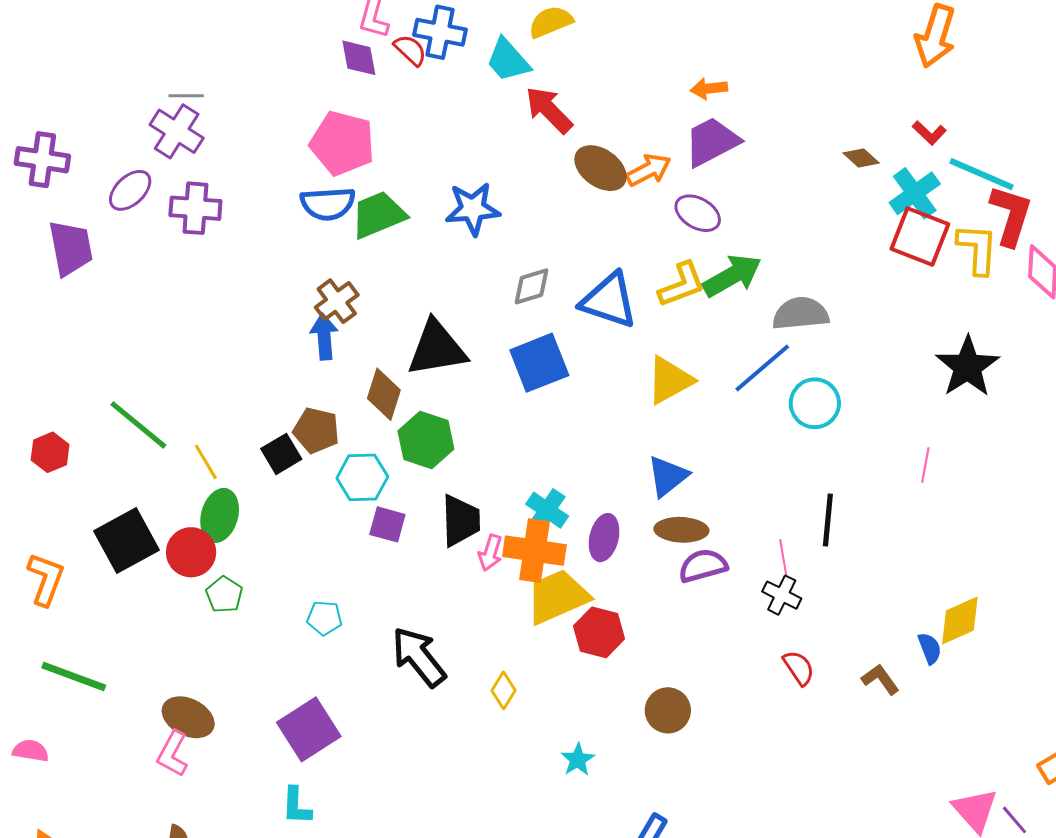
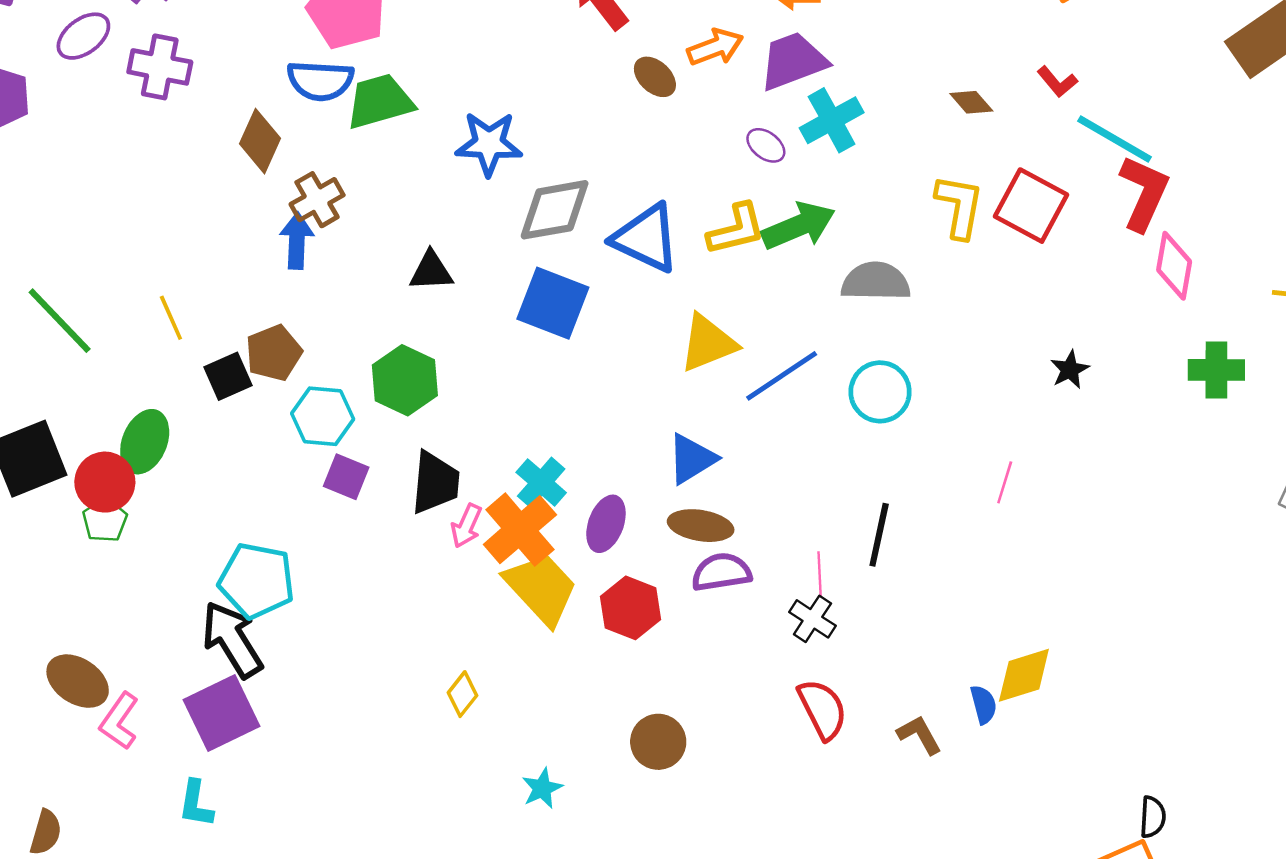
brown ellipse: (600, 168) -> (655, 77), size x0.7
orange arrow: (648, 170) -> (715, 47), moved
cyan cross: (915, 193) -> (832, 120), moved
blue star: (473, 209) -> (489, 144), moved
purple ellipse: (698, 213) -> (766, 145), size x0.7
yellow L-shape: (977, 249) -> (959, 206), moved
gray diamond: (531, 286) -> (555, 210), size x1.5
black triangle: (437, 348) -> (431, 271), size x0.6
blue square: (539, 363) -> (553, 303), turned 36
black star: (967, 367) -> (1070, 370), size x0.5
blue line: (762, 368) -> (782, 376), moved
brown diamond: (384, 394) -> (260, 141), moved
brown pentagon: (316, 430) -> (274, 353), turned 30
yellow line: (206, 462) -> (171, 318), moved
orange cross: (534, 551) -> (520, 530), turned 34
green pentagon: (224, 595) -> (105, 520), moved
yellow trapezoid: (558, 597) -> (541, 589), turned 64
cyan pentagon: (324, 618) -> (257, 581), size x1.8
red hexagon: (599, 632) -> (631, 608), moved
black arrow: (419, 657) -> (232, 640), moved
red semicircle: (799, 668) -> (822, 709), size x1.4
pink L-shape: (173, 754) -> (119, 721), moved

